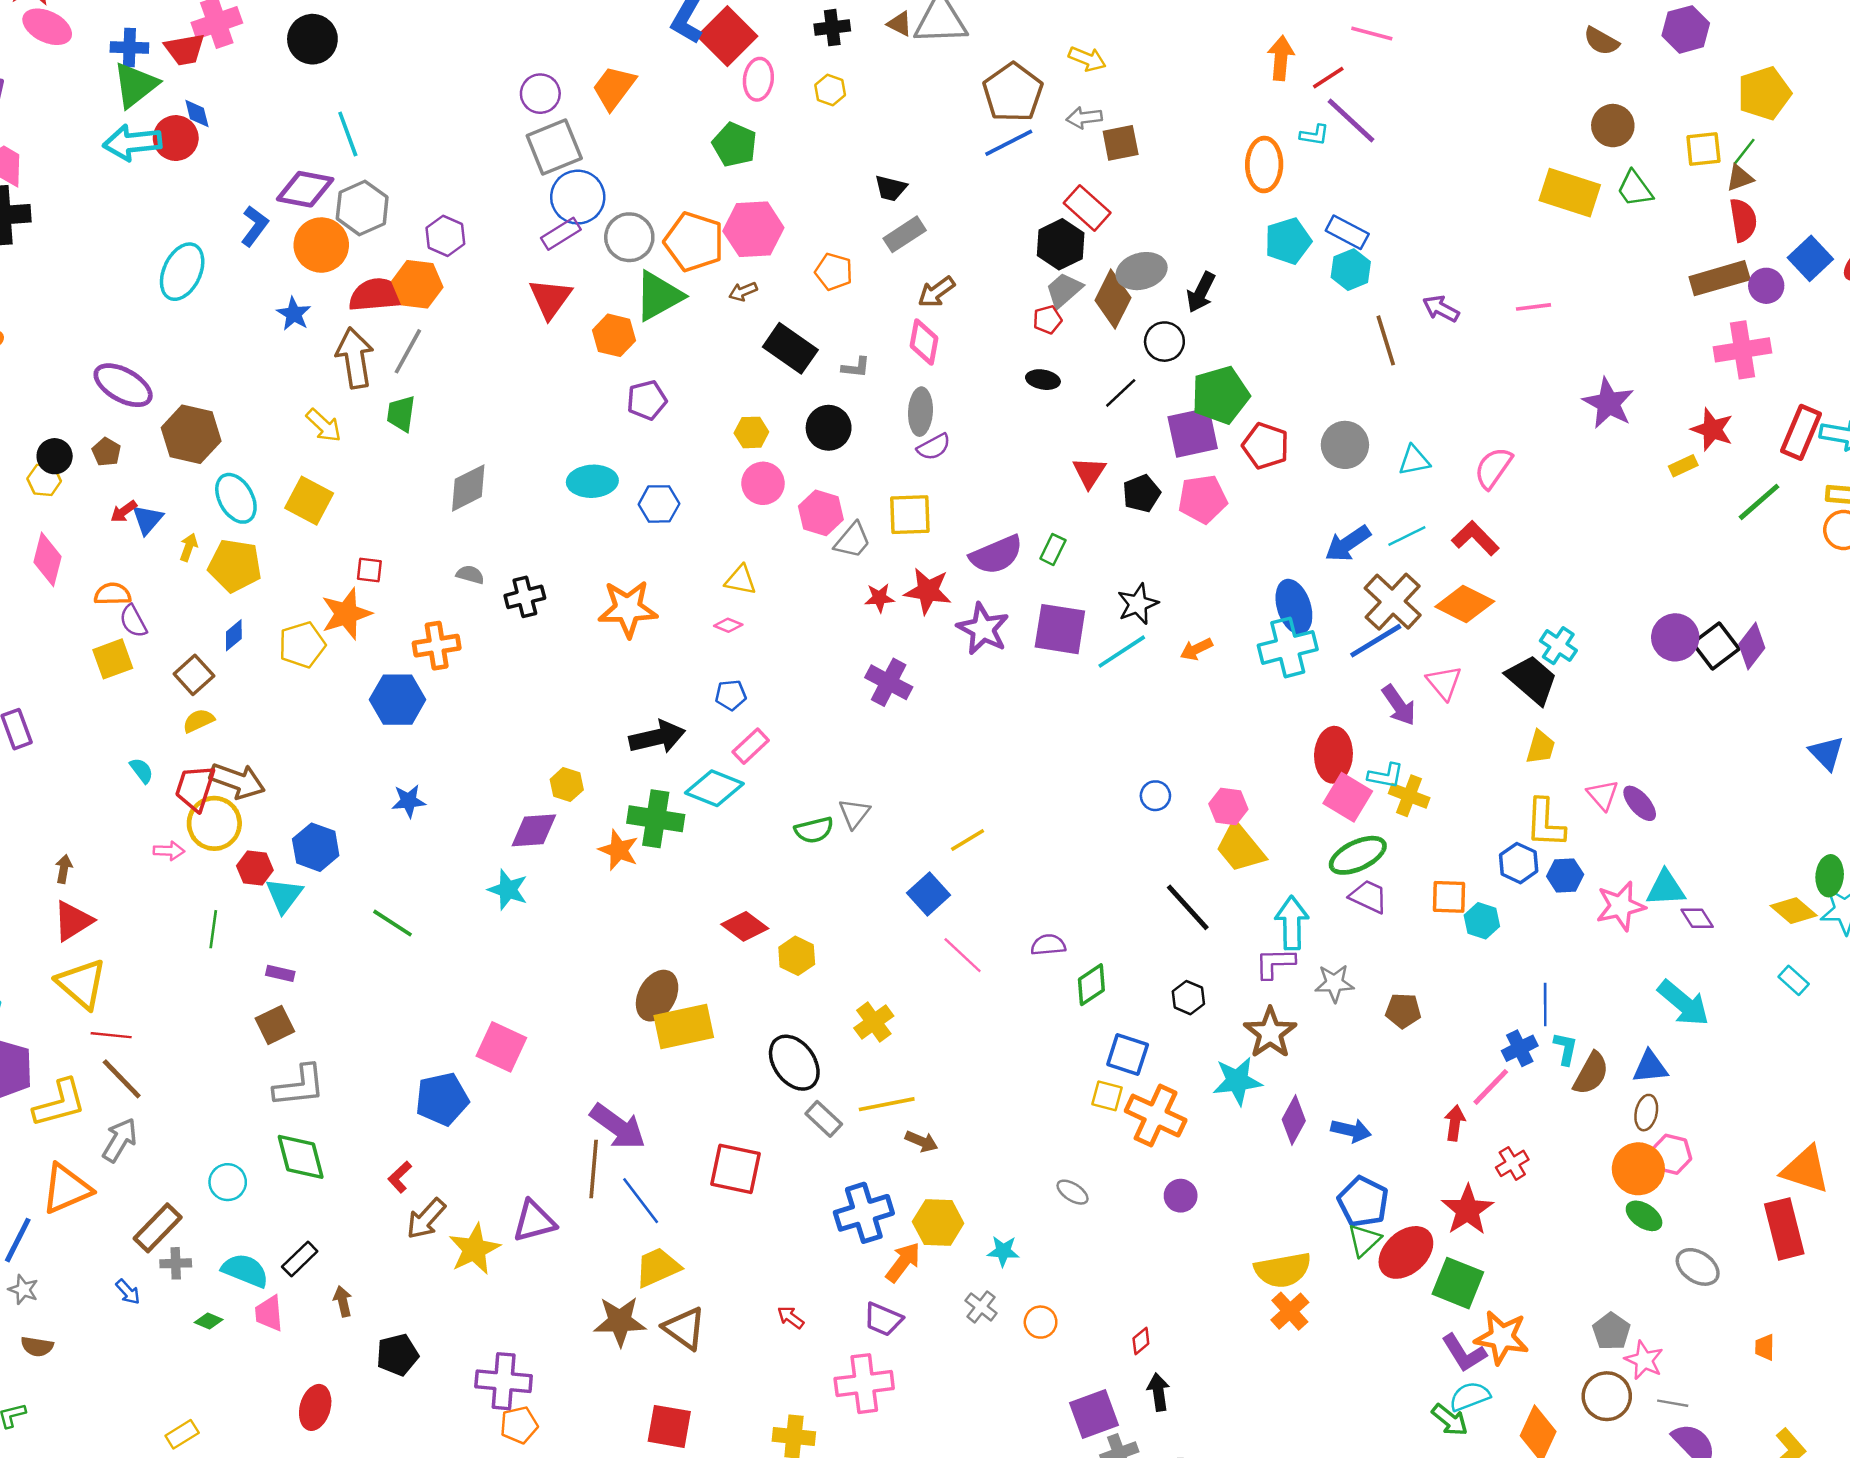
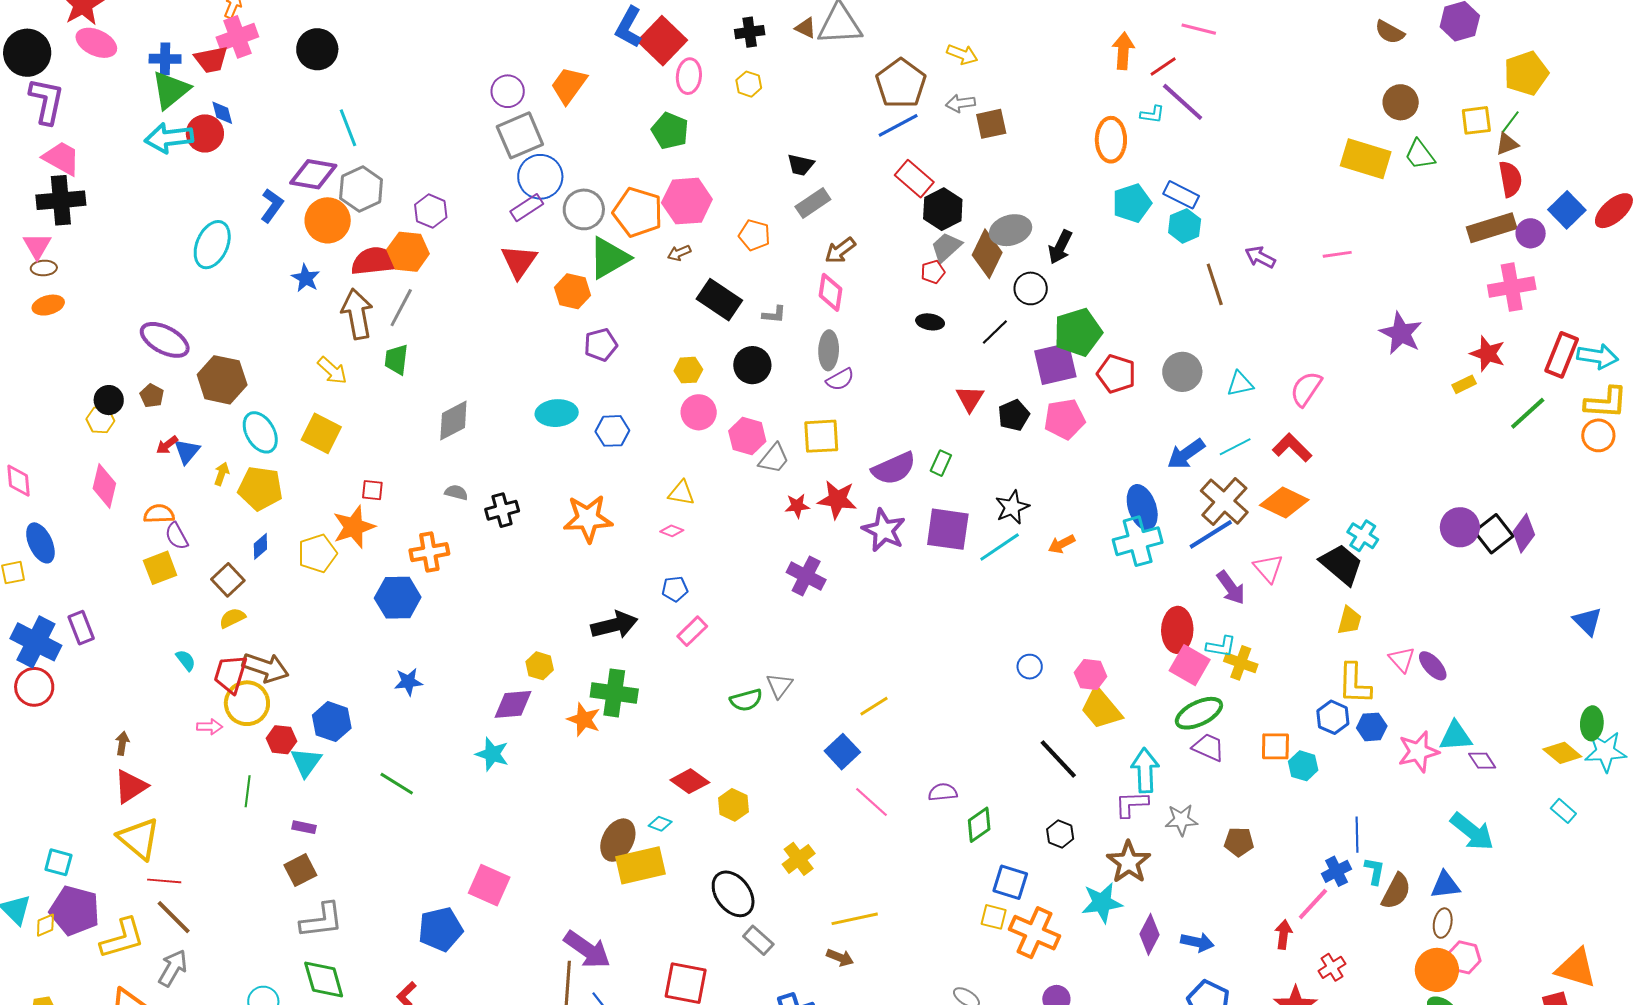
red rectangle: (1087, 208) -> (914, 179), moved
cyan diamond: (714, 788) -> (660, 824), moved, size x0.5
yellow line: (887, 1104) -> (855, 919), moved

